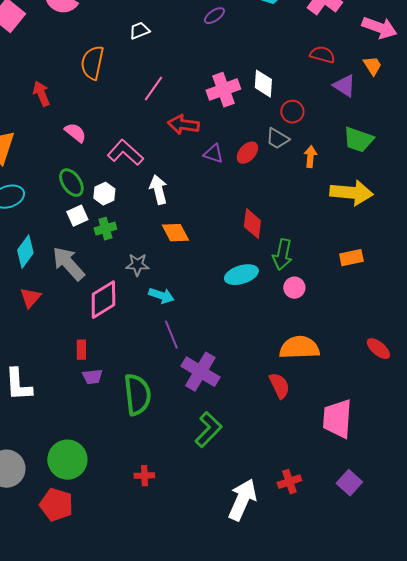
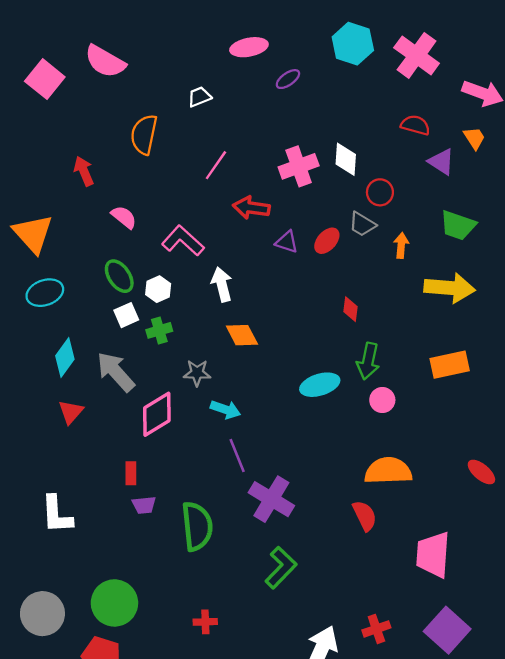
red diamond: (252, 224) -> (350, 309), moved, size x0.7
orange rectangle: (351, 258) -> (450, 365), size x1.4
purple square: (349, 483) -> (447, 630), size x1.5

